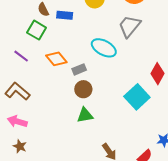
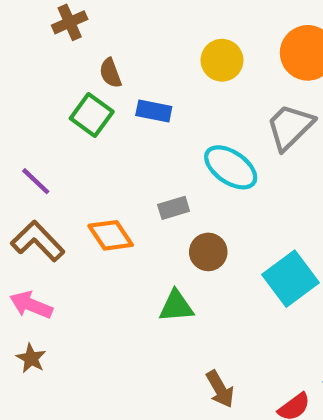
blue rectangle: (65, 15) -> (154, 111), moved
purple line: (21, 56) -> (36, 181), moved
orange diamond: (56, 59) -> (111, 235), moved
brown circle: (83, 89) -> (208, 252), moved

